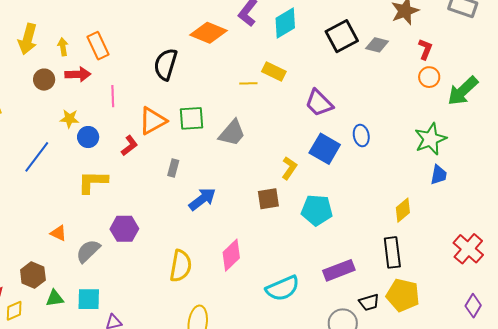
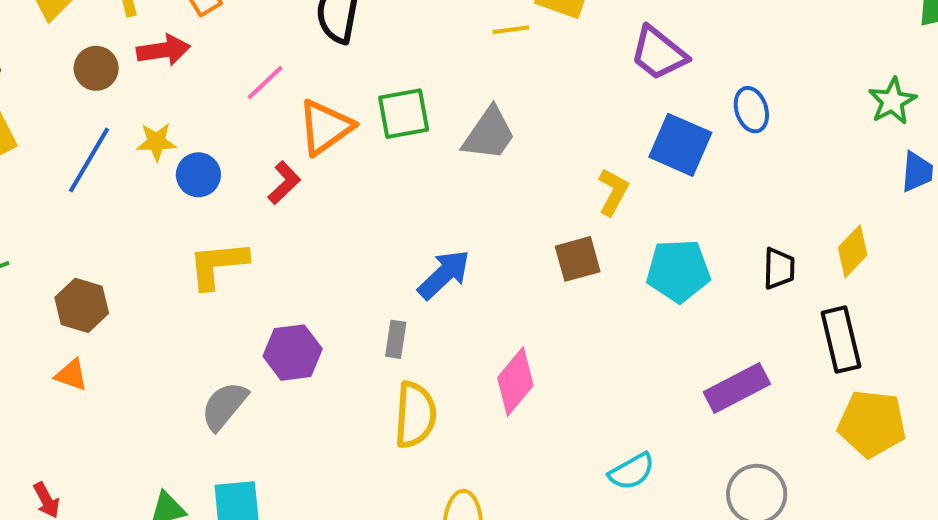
pink line: (113, 96) -> (265, 82), moved, turned 55
green star: (430, 139) -> (892, 101), size x0.7
blue line: (37, 157) -> (89, 160), moved
gray rectangle: (173, 168) -> (396, 339), moved
orange triangle: (58, 233) -> (71, 375), moved
brown hexagon: (33, 275) -> (82, 305), moved
cyan semicircle: (283, 288) -> (632, 471), moved, size x0.7
black trapezoid: (369, 302) -> (779, 268), moved, turned -65

